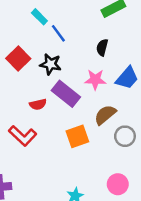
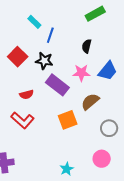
blue line: (58, 33) -> (50, 35), turned 56
red semicircle: (38, 104) -> (27, 94), moved
gray circle: (125, 136) -> (109, 128), moved

